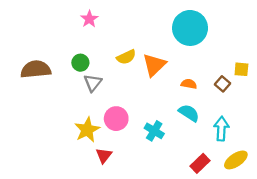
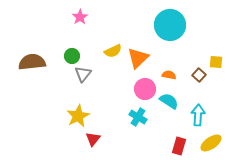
pink circle: (116, 119) -> (145, 89), moved
red rectangle: (200, 163) -> (179, 146), turned -30

